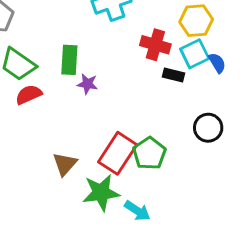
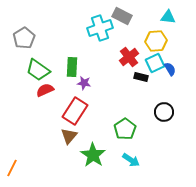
red cross: (155, 45) -> (129, 57), turned 36
red rectangle: (118, 153) -> (75, 111), moved
green star: (101, 193) -> (93, 155), turned -30
cyan arrow: (137, 211) -> (131, 160), moved

